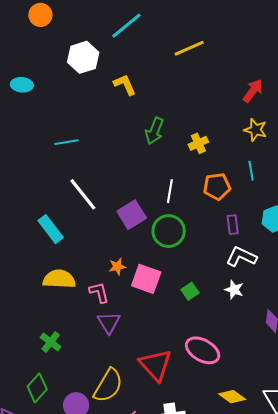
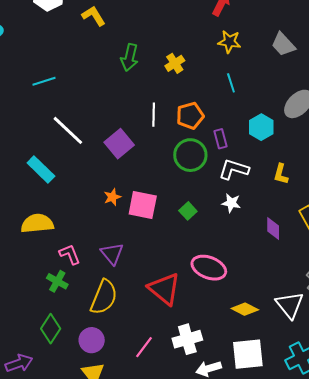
orange pentagon: (217, 186) -> (190, 116), moved
green circle: (169, 231) -> (190, 155), moved
yellow semicircle: (59, 279) -> (37, 223), moved
pink L-shape: (99, 292) -> (70, 254), moved
yellow semicircle: (108, 386) -> (104, 297), moved

